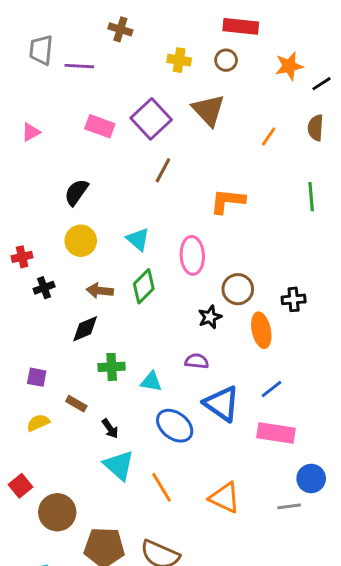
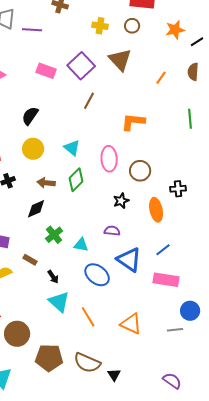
brown circle: (238, 289) -> (140, 171), moved
green cross: (112, 367) -> (54, 235), turned -36

